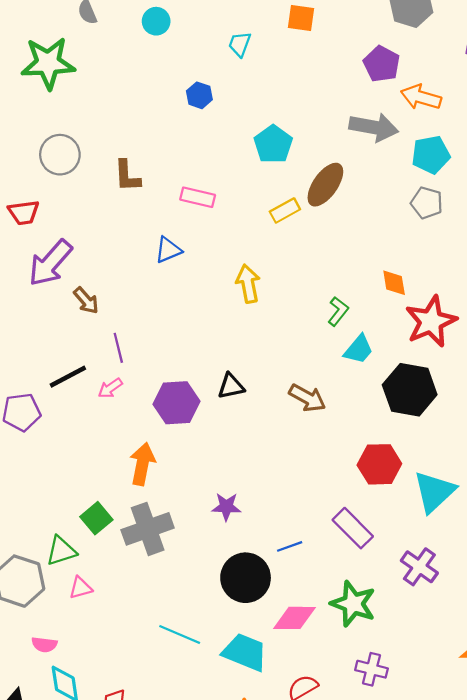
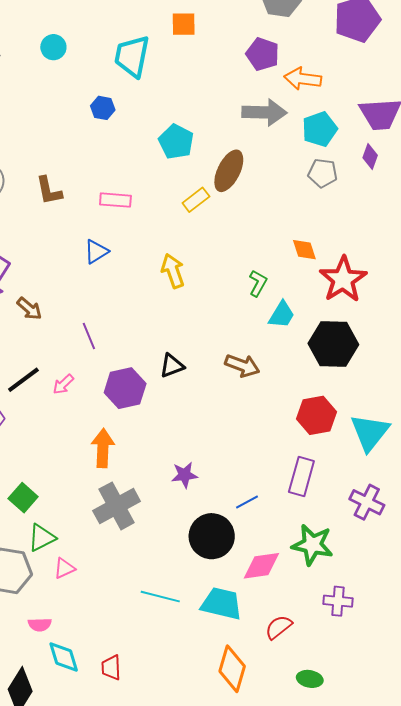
cyan trapezoid: (240, 44) -> (132, 56), size x1.8
purple line: (118, 348) -> (89, 336), moved
green square: (96, 518) -> (23, 498), moved
purple rectangle: (353, 528) -> (301, 477), turned 69

